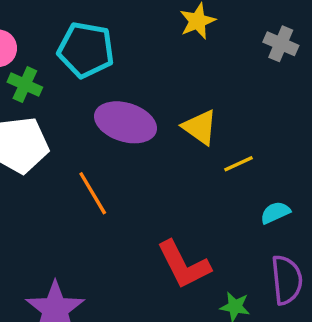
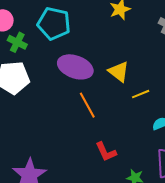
orange line: (93, 193) -> (87, 105), moved
red L-shape: (184, 265) -> (106, 152), size x0.7

